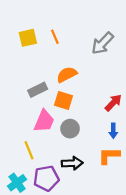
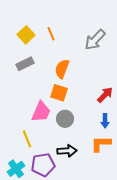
yellow square: (28, 38) -> (26, 35), turned -30
orange semicircle: (67, 75) -> (62, 69), turned -42
gray rectangle: (38, 90) -> (25, 64), moved

